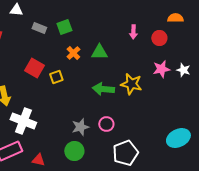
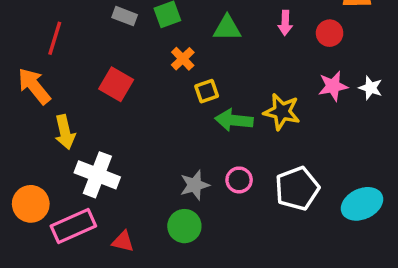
green triangle: (99, 52) -> (227, 28), moved
yellow square: (56, 77) -> (207, 91), moved
white pentagon: (125, 153) -> (297, 189), moved

